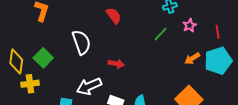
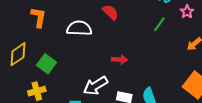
white semicircle: (81, 42) -> (79, 28), moved, turned -60
yellow diamond: (16, 62) -> (18, 54), moved, turned 55

